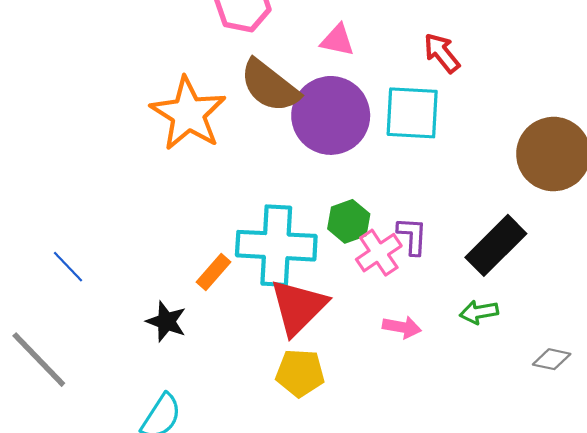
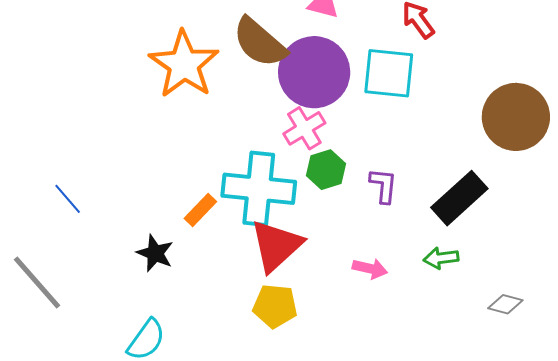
pink cross: (379, 253) -> (304, 128), moved

